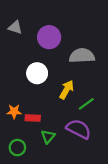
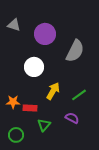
gray semicircle: (82, 56) -> (75, 51), turned 120
yellow arrow: (67, 90) -> (53, 91), moved
purple semicircle: (79, 129) -> (72, 118), size x0.6

